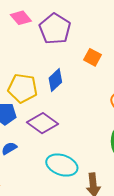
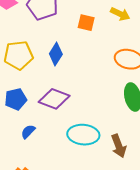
yellow pentagon: (23, 88) -> (18, 55), moved

